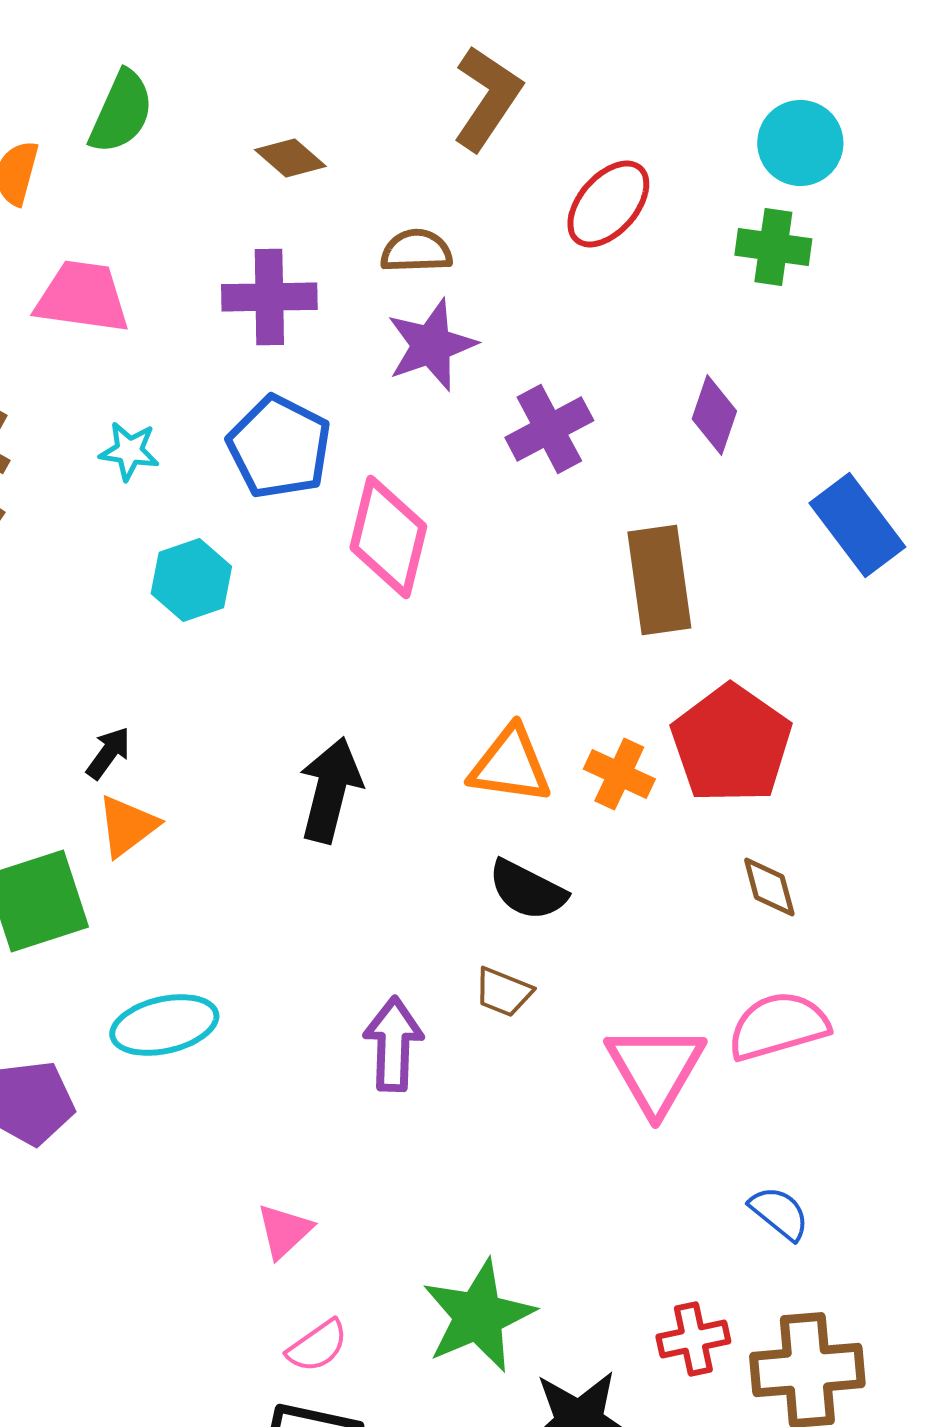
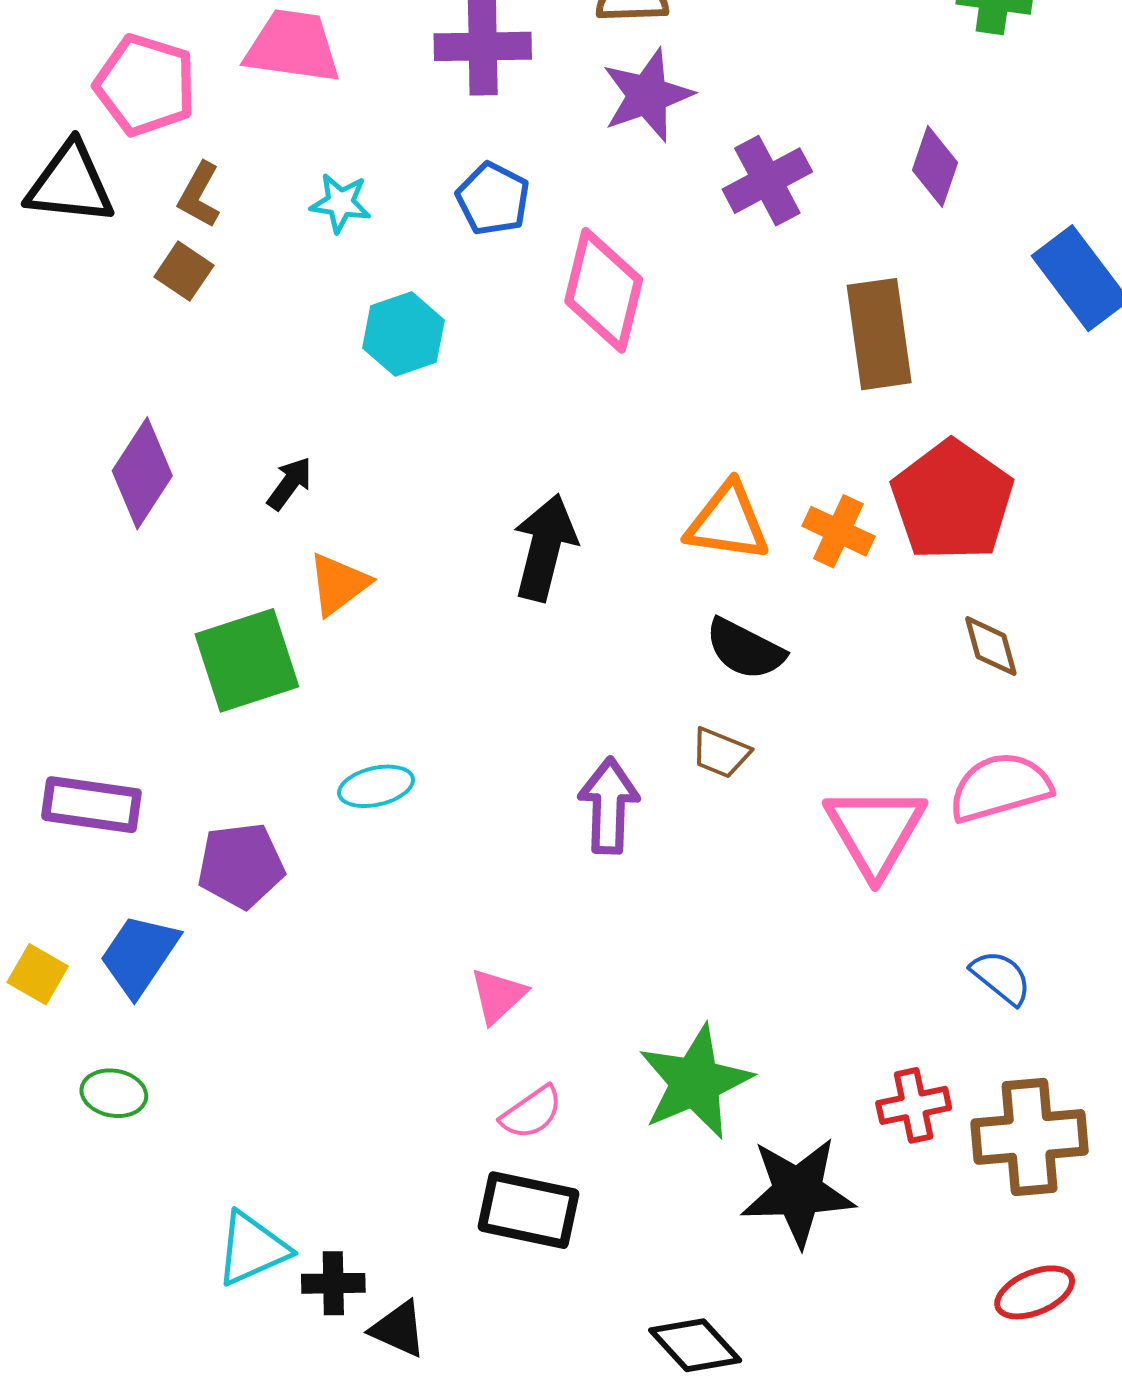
blue pentagon: (279, 447) -> (493, 199), size x0.7
black arrow: (108, 753) -> (290, 483), moved
cyan ellipse: (164, 1025) -> (376, 786), size x0.7

